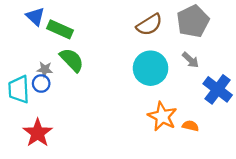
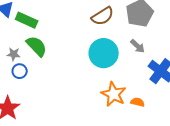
blue circle: (41, 83) -> (20, 71), moved

